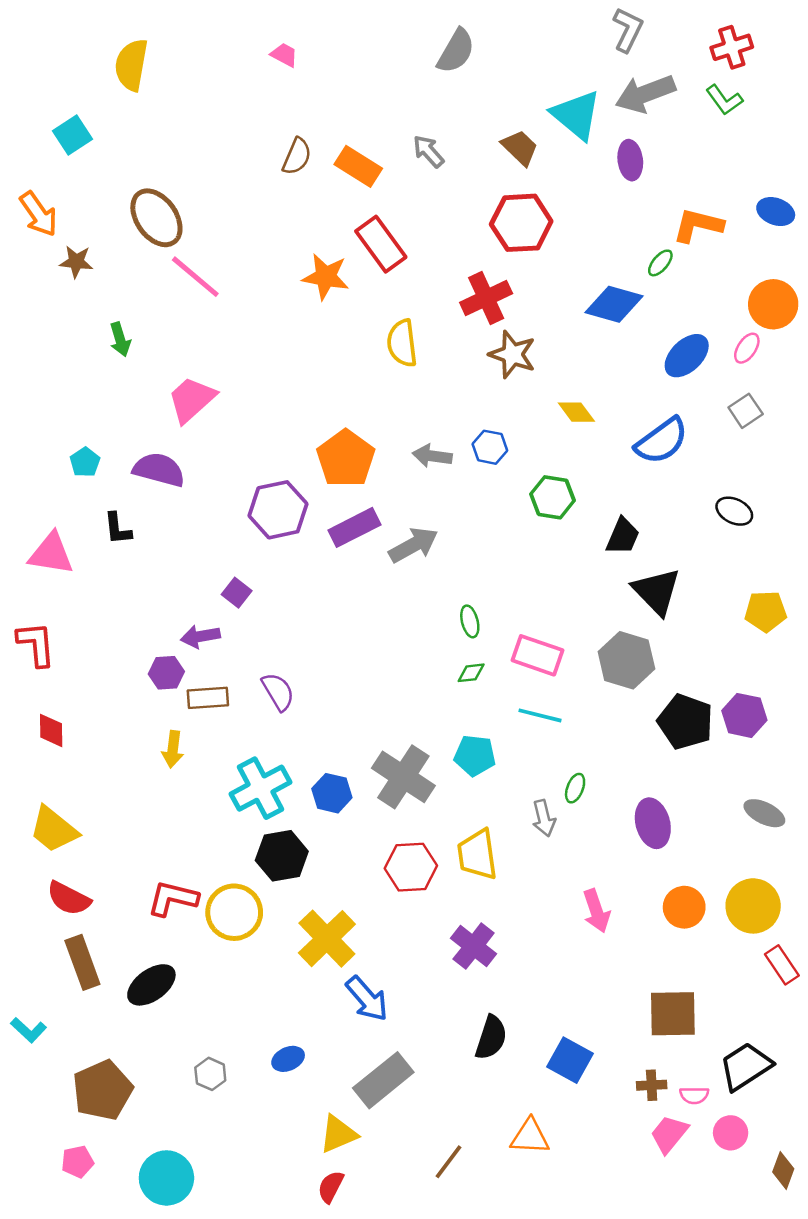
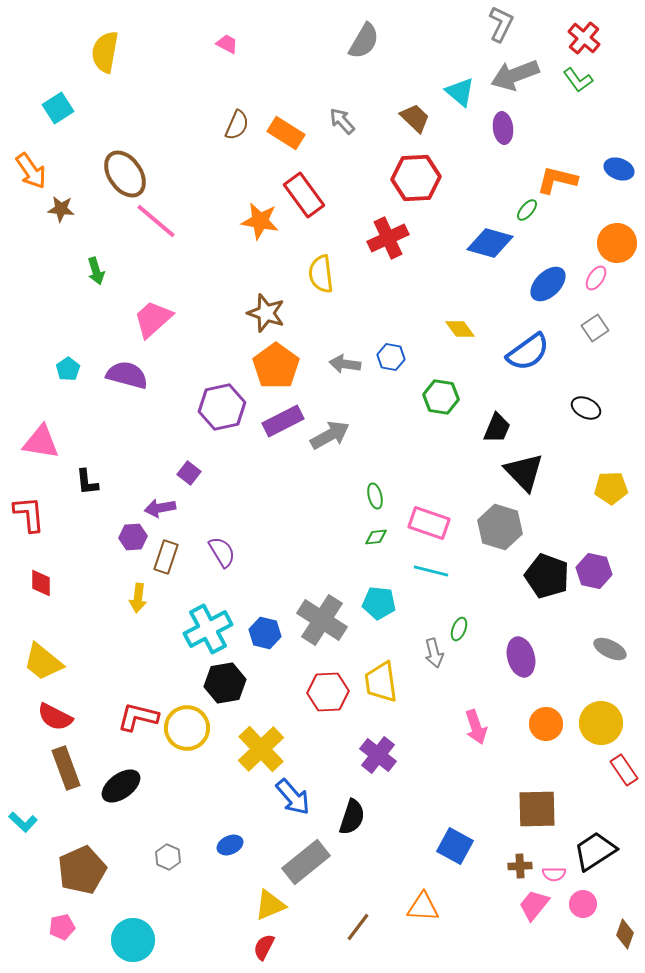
red cross: (732, 47) -> (584, 38), turned -32
cyan triangle: (576, 115) -> (460, 92), size x0.7
brown star: (512, 354) -> (266, 313), moved
black L-shape: (118, 529) -> (87, 482), moved
brown rectangle: (208, 698) -> (166, 557), turned -68
black semicircle: (491, 1038) -> (352, 817), moved

